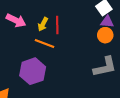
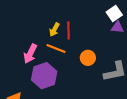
pink arrow: (16, 20) -> (30, 54), moved, turned 90
orange circle: (105, 35) -> (88, 58), moved

